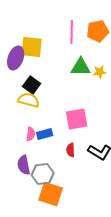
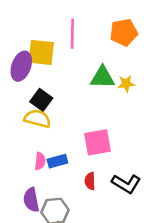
pink line: (72, 32) -> (72, 34), moved

